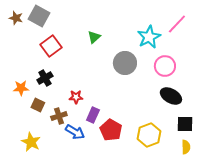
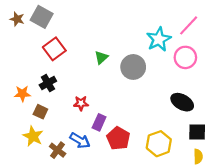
green triangle: (94, 37) -> (101, 57), moved
pink circle: (165, 66) -> (185, 57), moved
brown cross: (59, 116) -> (58, 150), moved, turned -35
yellow star: (31, 142) -> (33, 136), moved

